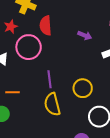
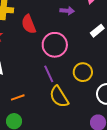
purple arrow: (85, 35) -> (67, 11), moved
pink circle: (29, 47) -> (55, 45), moved

